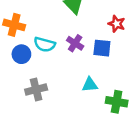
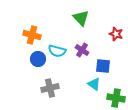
blue square: (102, 48) -> (103, 66), moved
cyan triangle: (90, 85) -> (94, 84), turned 40

